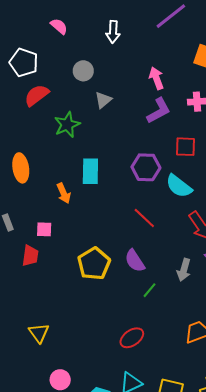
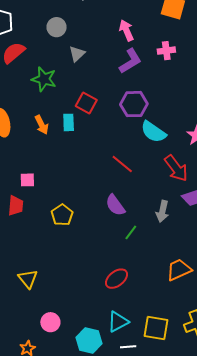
green star: (67, 125) -> (44, 79), turned -30
red square: (185, 147) -> (86, 103), moved, turned 30
purple hexagon: (146, 167) -> (134, 104), moved
cyan rectangle: (90, 171) -> (69, 122), size x0.7
orange arrow: (64, 193) -> (42, 125), moved
yellow pentagon: (94, 264) -> (62, 215), moved, size x0.7

